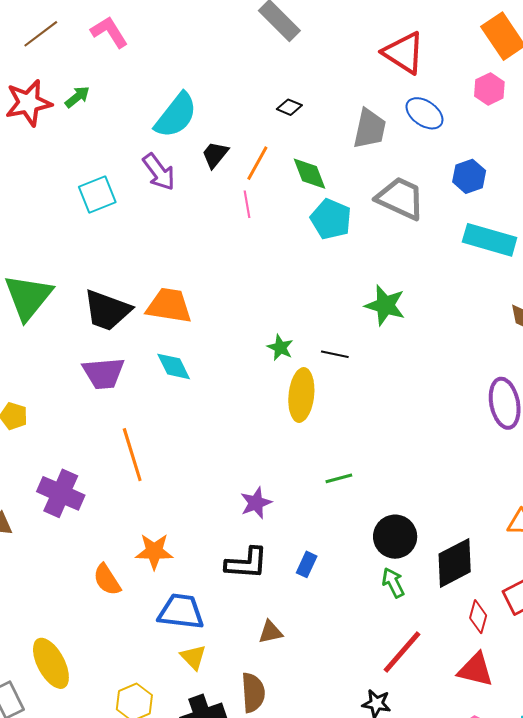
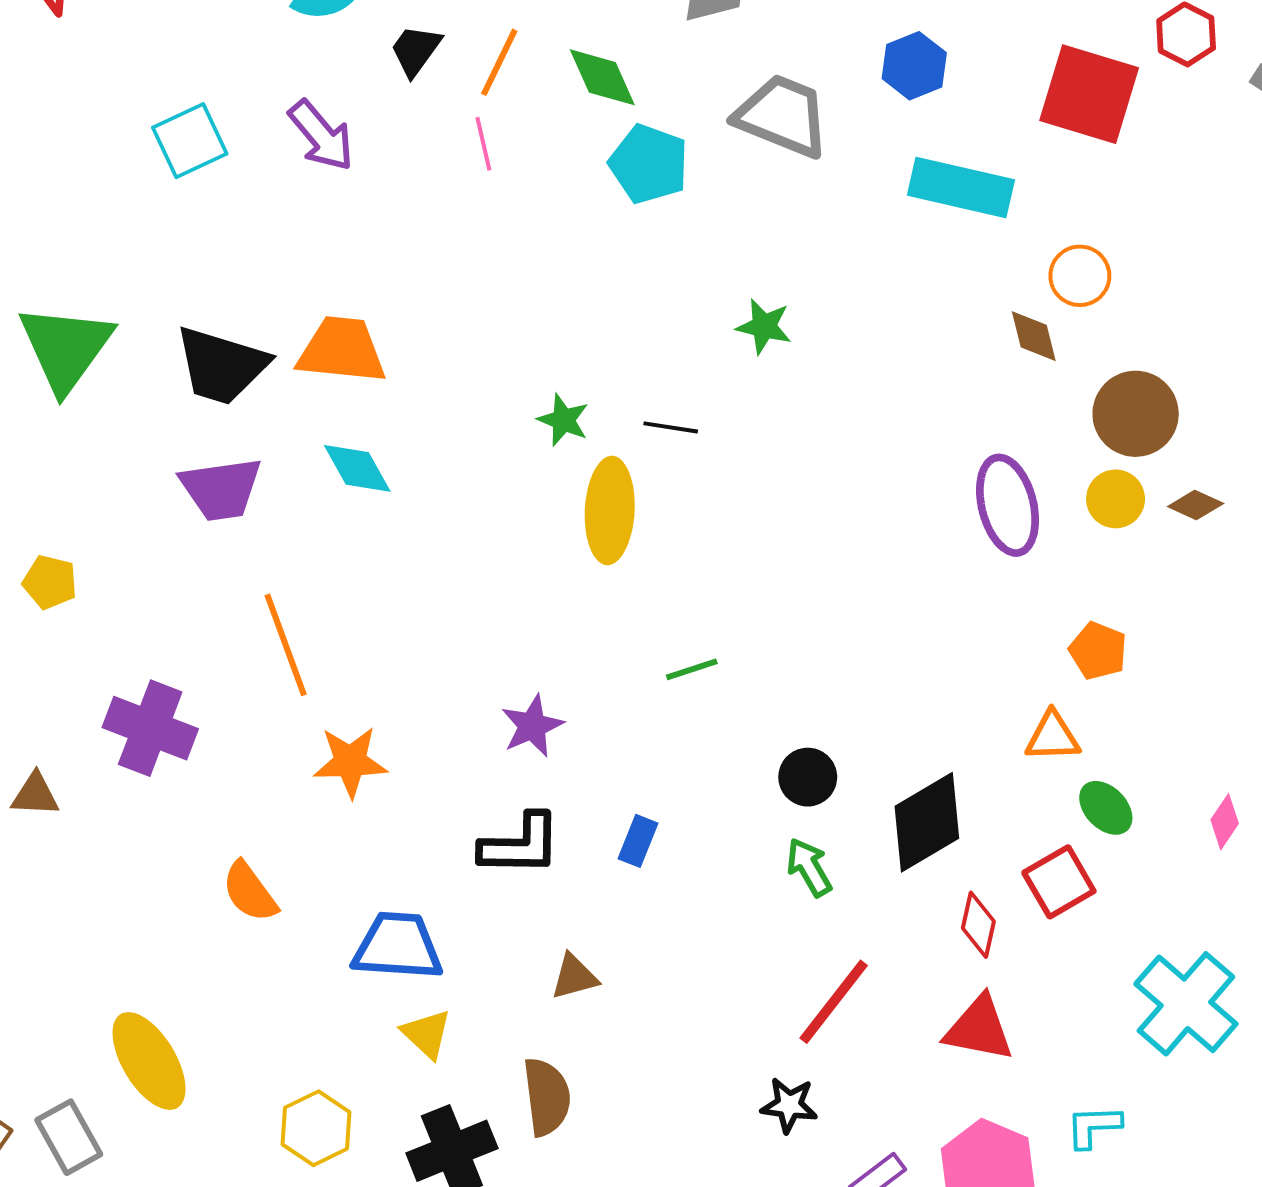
purple arrow: (159, 172) -> (321, 136), moved
green star: (385, 305) -> (764, 326), size x0.7
black circle: (395, 537) -> (808, 777), size x0.7
orange star: (154, 551) -> (350, 762), moved

